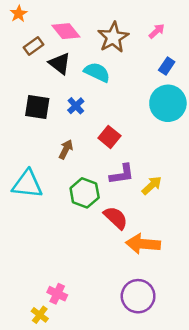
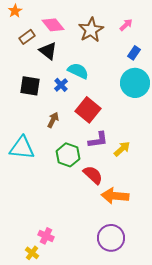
cyan semicircle: (97, 72) -> (78, 71), moved
red square: (109, 137) -> (88, 110), size x1.4

